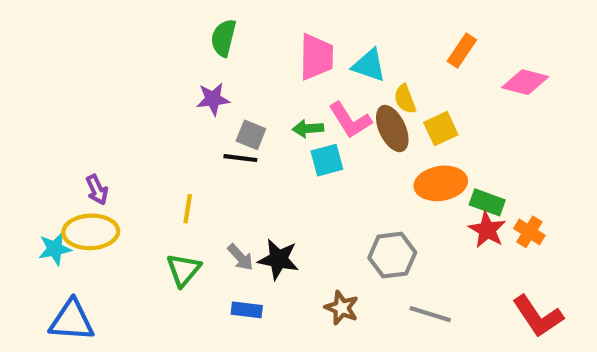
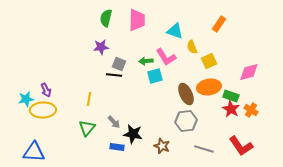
pink trapezoid: (316, 57) -> (137, 20), moved
pink diamond: (525, 82) -> (249, 72), moved, turned -30
brown ellipse: (392, 129) -> (186, 94), moved
cyan star: (55, 249) -> (26, 99), moved
black star: (278, 259) -> (133, 134), moved
red L-shape: (538, 316) -> (241, 146), moved

